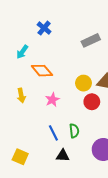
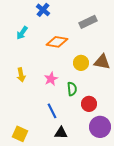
orange diamond: (42, 71) -> (57, 42), moved, turned -40
red circle: (92, 102) -> (89, 104), moved
green semicircle: (74, 131) -> (72, 89), moved

